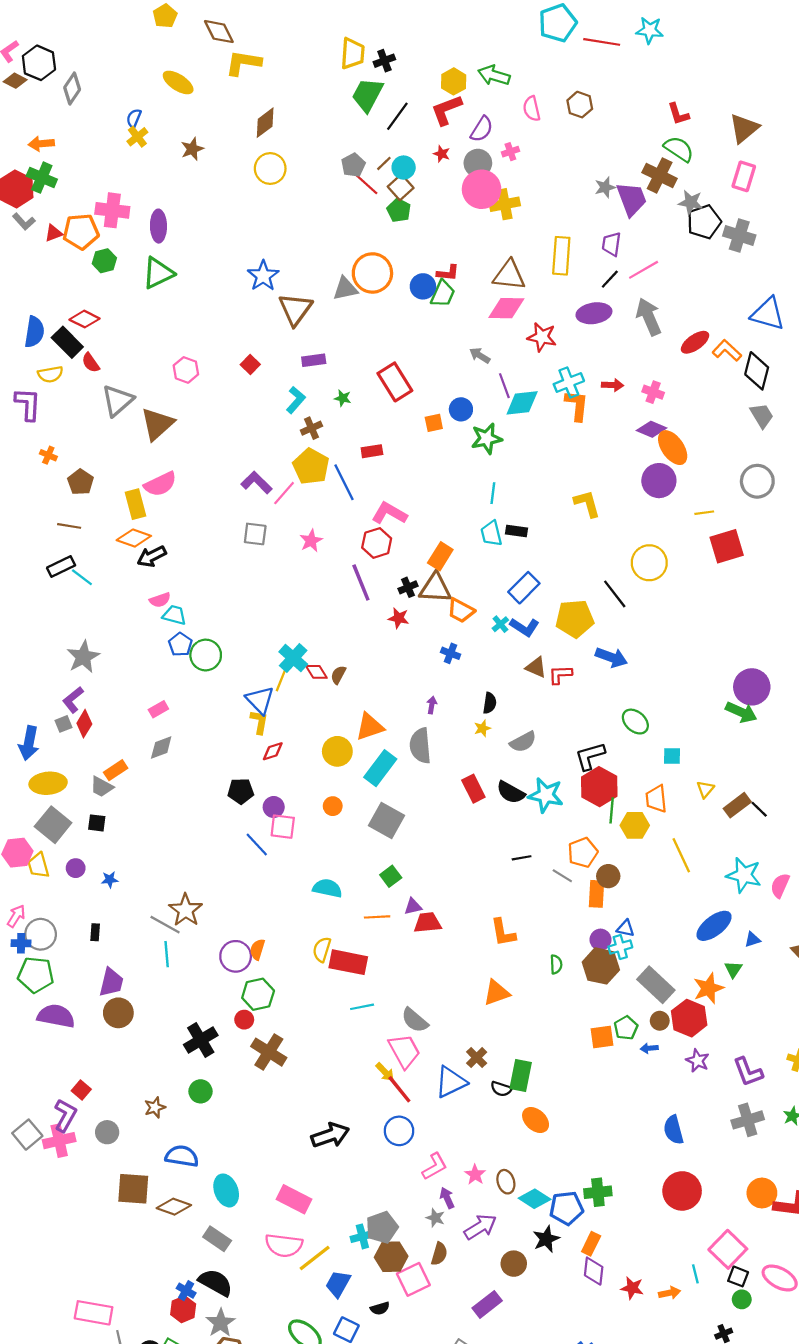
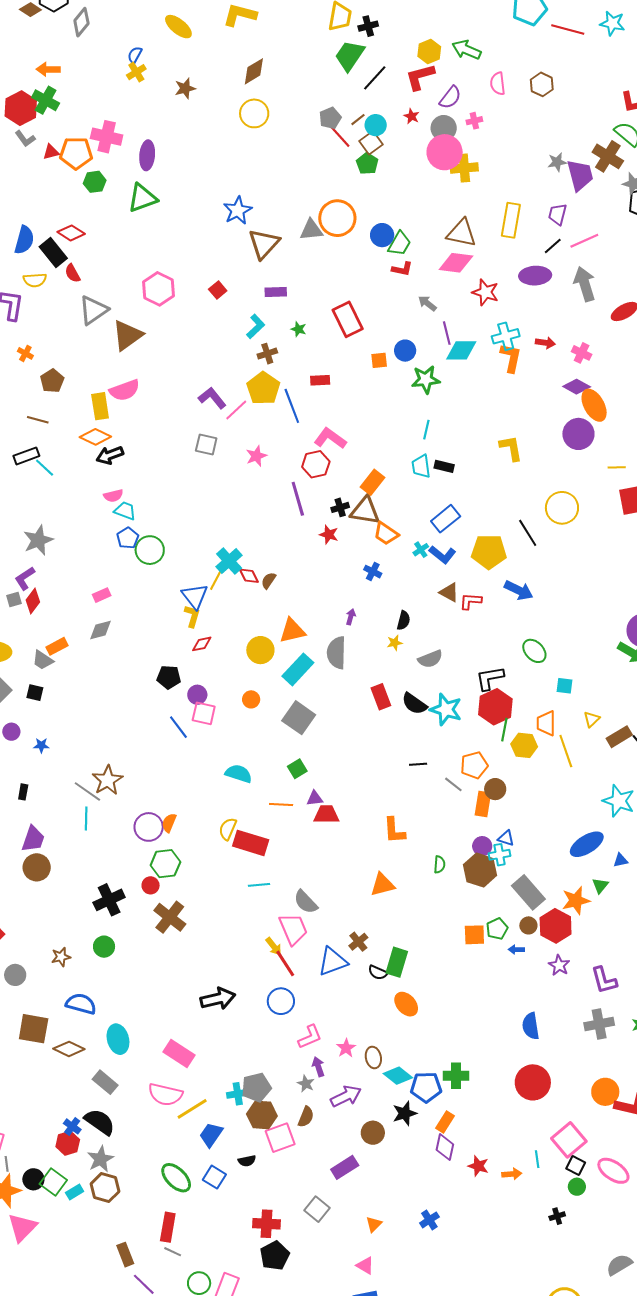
red L-shape: (448, 273) -> (402, 269), moved
pink hexagon: (186, 370) -> (159, 289), size x1.4
yellow line: (681, 855) -> (566, 751), moved

